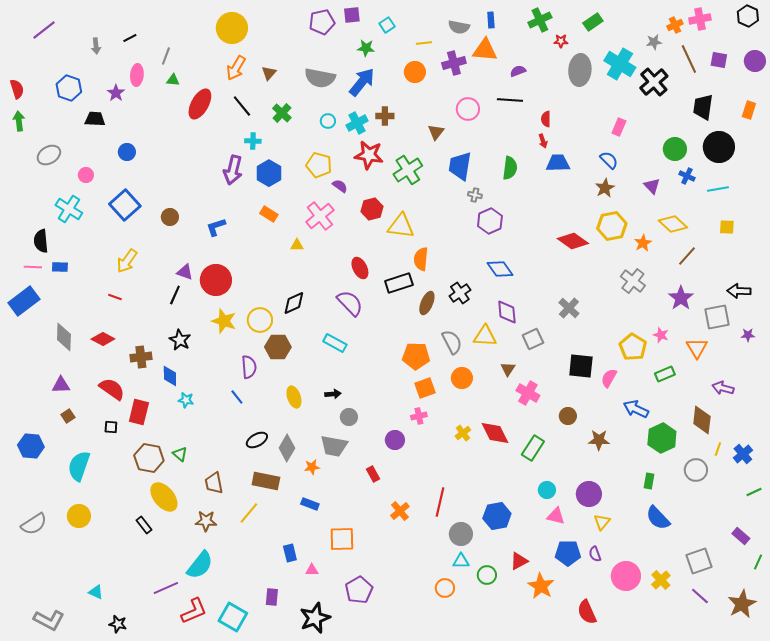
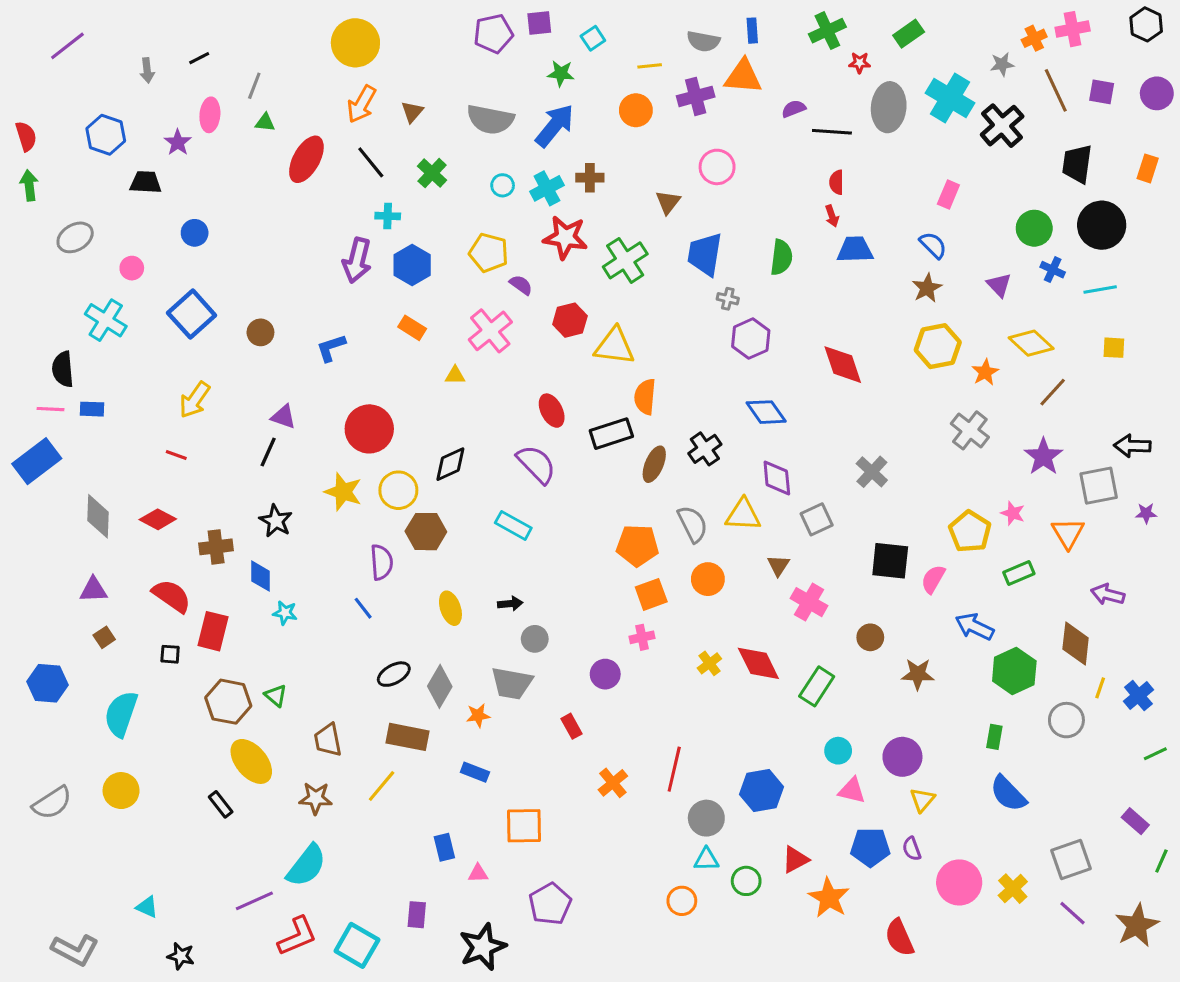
black line: (510, 100) -> (832, 132), moved
red diamond: (573, 241) -> (843, 365), moved, turned 36
red circle: (216, 280) -> (369, 429), moved

